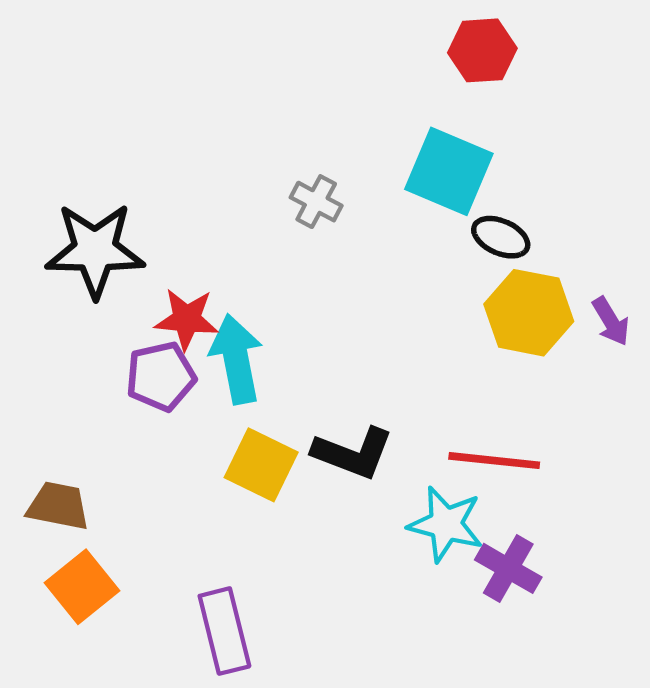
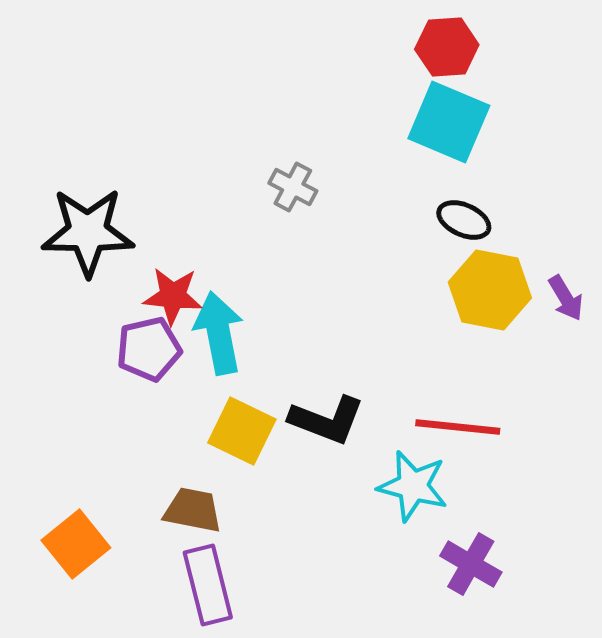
cyan square: (449, 171) -> (449, 122), moved
brown trapezoid: (58, 506) -> (193, 510), moved
purple cross: (508, 568) -> (471, 564), moved

